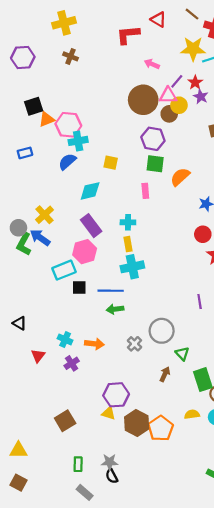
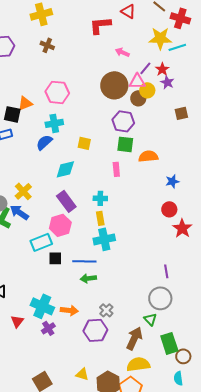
black square: (34, 106) -> (12, 114), moved, turned 30
pink hexagon: (68, 125) -> (57, 92), moved
orange semicircle: (180, 177) -> (148, 156), turned 36
gray circle: (162, 331) -> (160, 298), moved
cyan cross: (65, 339) -> (42, 306), size x1.6
brown arrow: (165, 374) -> (134, 338), size x1.6
purple hexagon: (116, 395) -> (95, 330), moved
yellow semicircle: (192, 414) -> (138, 364), moved, size x1.6

